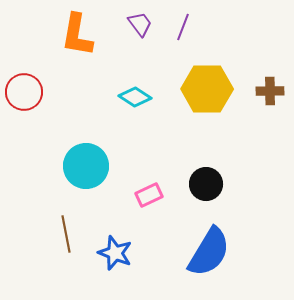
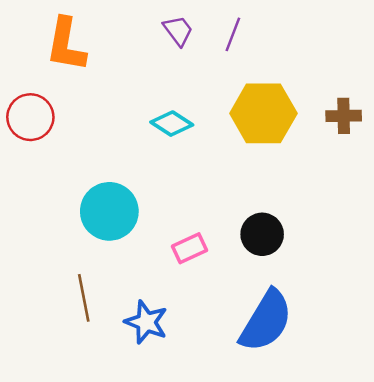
orange L-shape: (77, 35) -> (66, 45), moved

